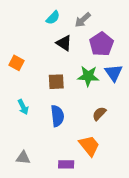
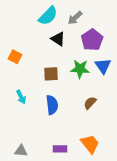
cyan semicircle: (53, 18) -> (48, 16), size x1.5
orange trapezoid: (89, 146) -> (90, 144), moved
gray triangle: (23, 158) -> (21, 151), moved

